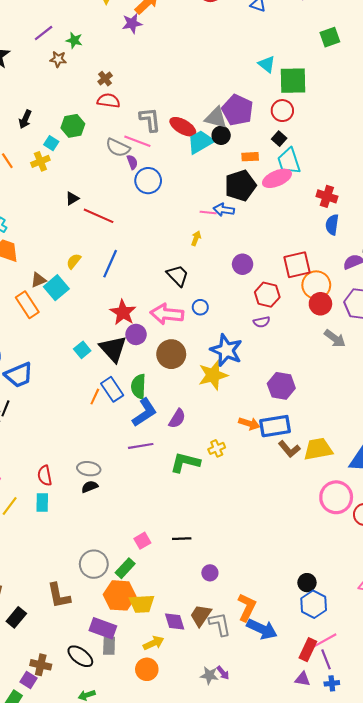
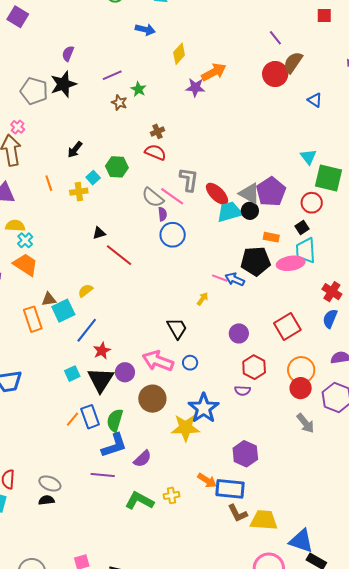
blue line: (110, 264) -> (87, 330), moved
red square: (297, 265) -> (287, 327), moved, turned -32
red star: (123, 312) -> (102, 351), moved, size x0.7

